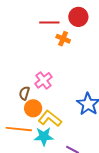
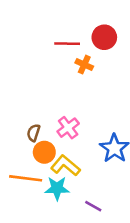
pink cross: (43, 80) -> (68, 128), moved

